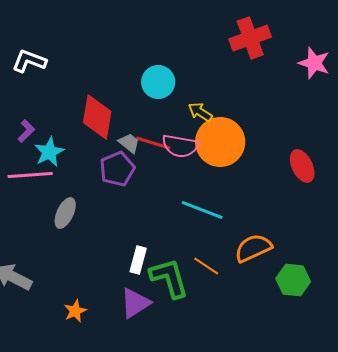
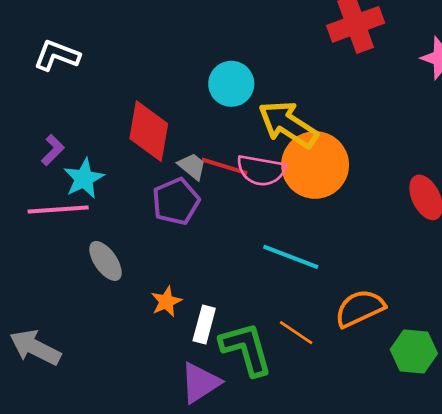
yellow arrow: (200, 112) -> (288, 124), size x1.8
gray ellipse: (65, 213) -> (105, 261), turned -60
orange star: (75, 311) -> (166, 302), moved

